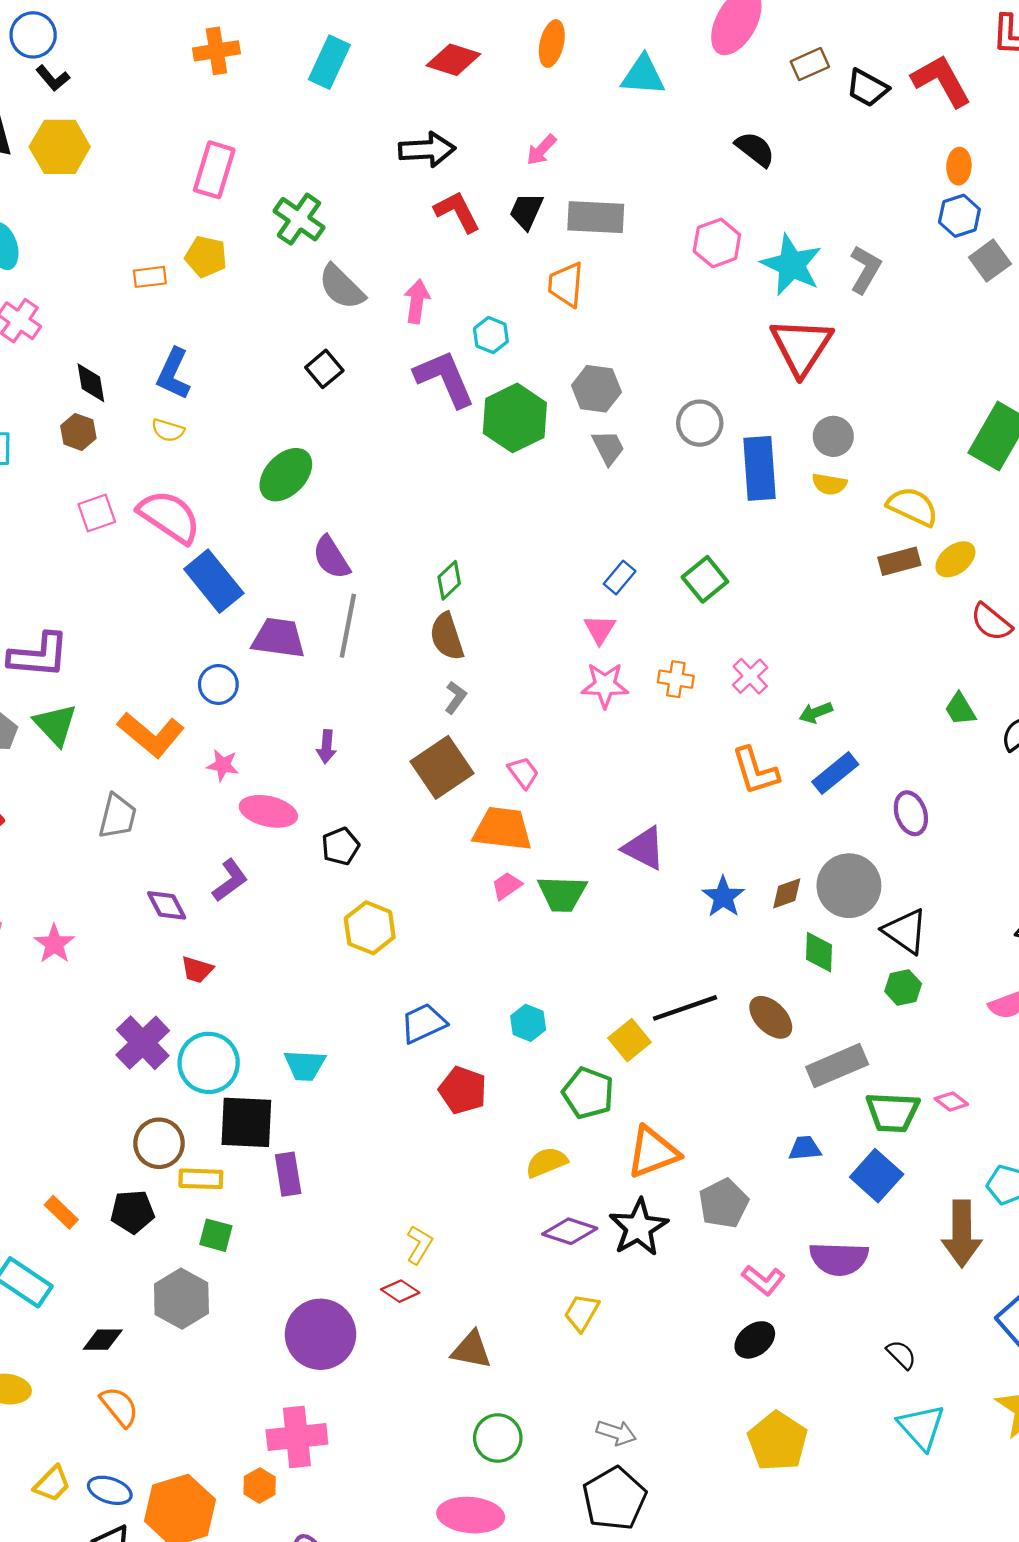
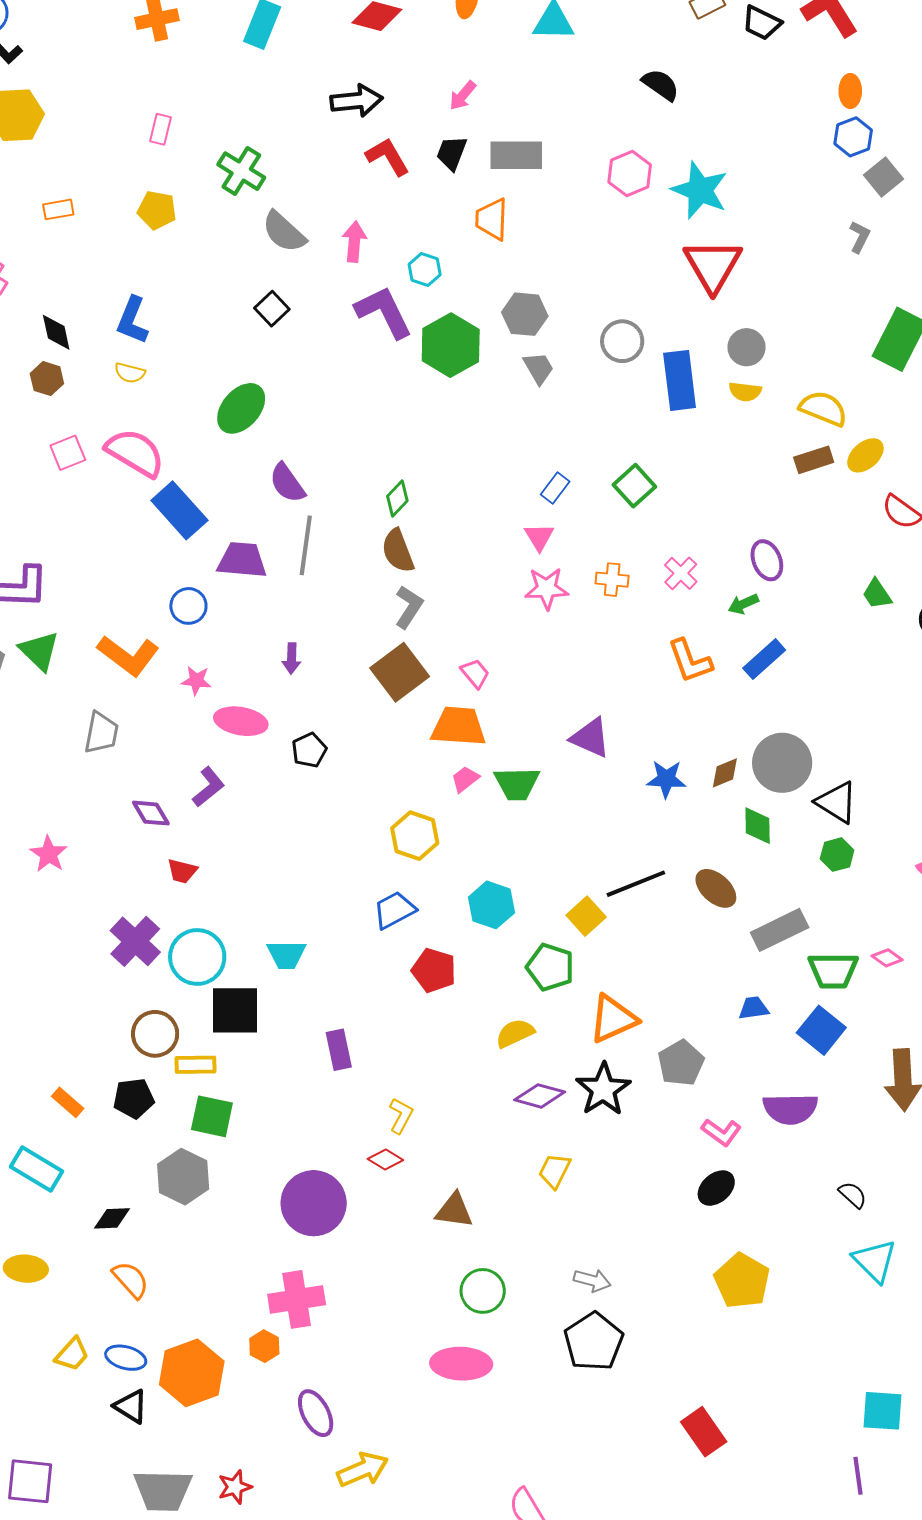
pink rectangle: (214, 170) -> (161, 129), size x0.6
gray L-shape: (865, 269) -> (860, 237), moved, size x0.7
orange rectangle: (150, 277) -> (58, 209), moved
gray L-shape: (455, 698) -> (409, 607), size x1.4
purple ellipse: (911, 813) -> (767, 560), moved
blue star: (723, 897) -> (666, 779), turned -30
yellow hexagon: (370, 928) -> (415, 836), moved
cyan hexagon: (528, 1023) -> (491, 905), size x1.4
purple rectangle: (288, 1174) -> (339, 1050), moved
green square: (216, 1235) -> (212, 1116), size x1.4

